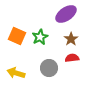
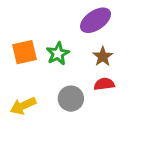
orange square: (17, 36) -> (24, 52), turned -36
yellow arrow: (16, 73) -> (23, 106), turned -42

